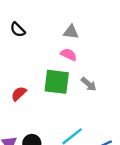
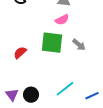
pink semicircle: (69, 55) -> (62, 20), turned 128

